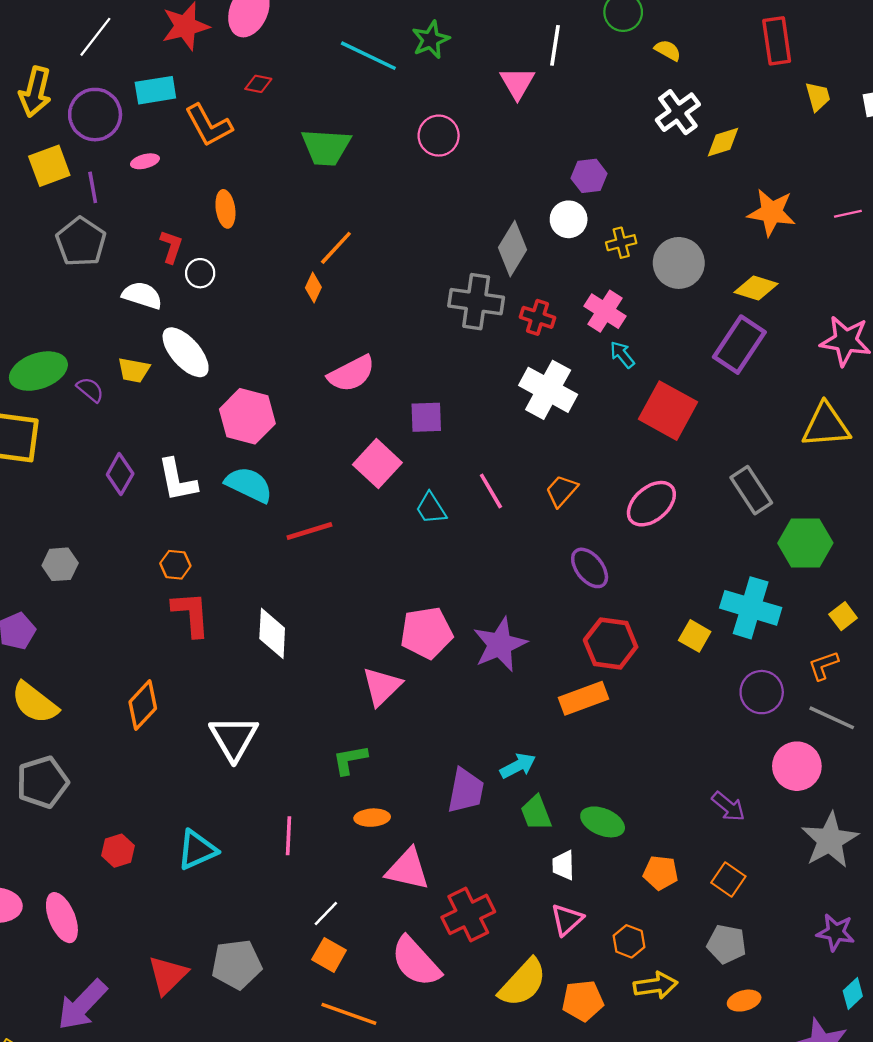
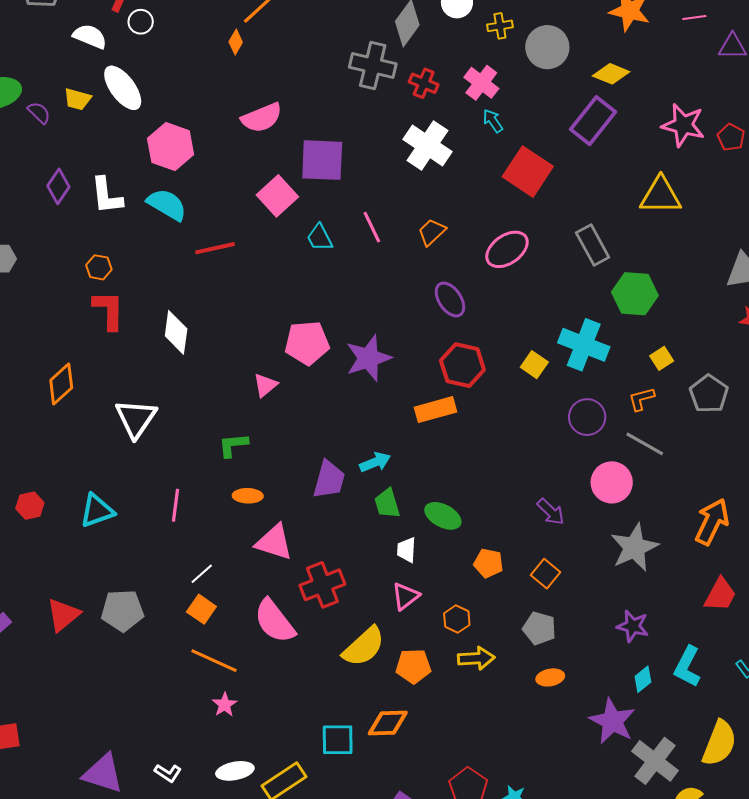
purple square: (426, 417) -> (322, 160), size x1.6
pink triangle: (382, 686) -> (265, 385), size x0.7

